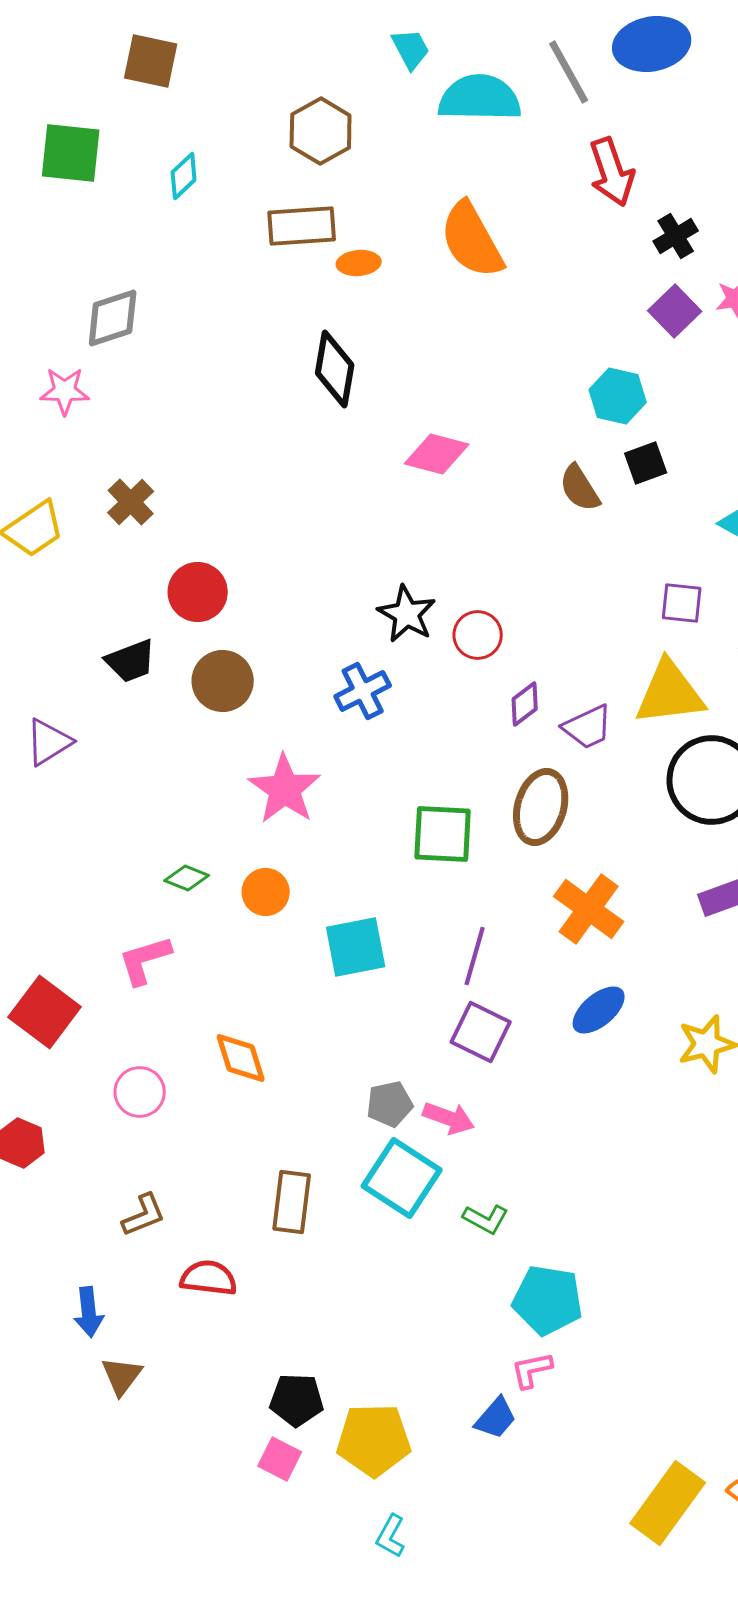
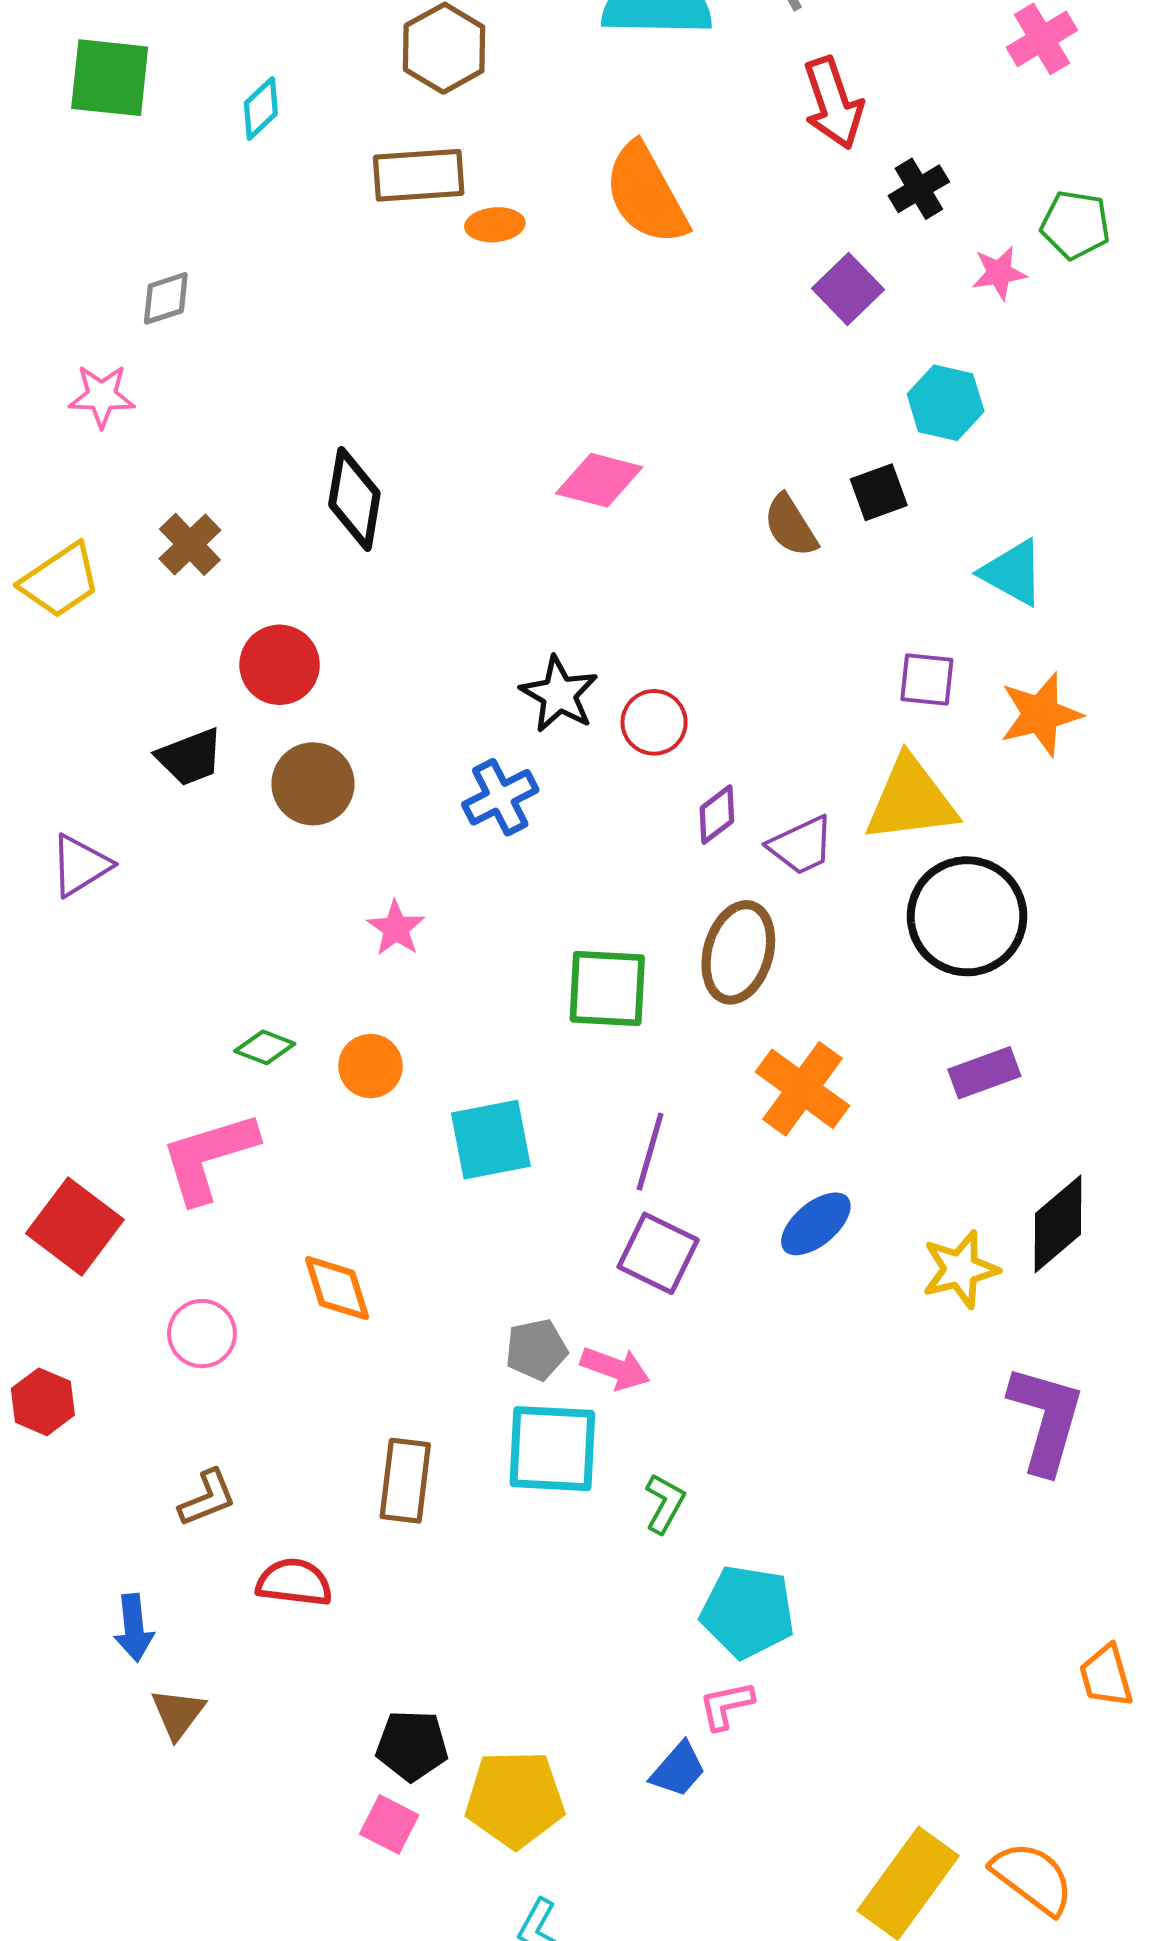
purple square: (675, 311) -> (848, 289), moved
gray diamond: (113, 318) -> (166, 298), size x0.7
black diamond: (335, 369) -> (354, 499), moved
cyan hexagon: (618, 396) -> (946, 403), moved
pink star: (285, 789) -> (396, 928), size x0.6
pink L-shape: (145, 960) -> (209, 1157), size x1.4
cyan square: (402, 1178) -> (552, 1449), turned -30
green L-shape: (486, 1219) -> (665, 1503), turned -90

